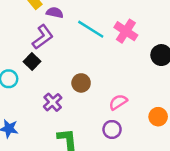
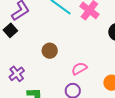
purple cross: (53, 102) -> (17, 74), moved

